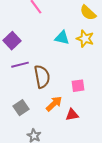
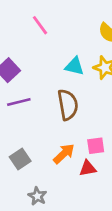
brown semicircle: (42, 77) -> (68, 105), moved
pink square: (78, 86) -> (96, 146), moved

